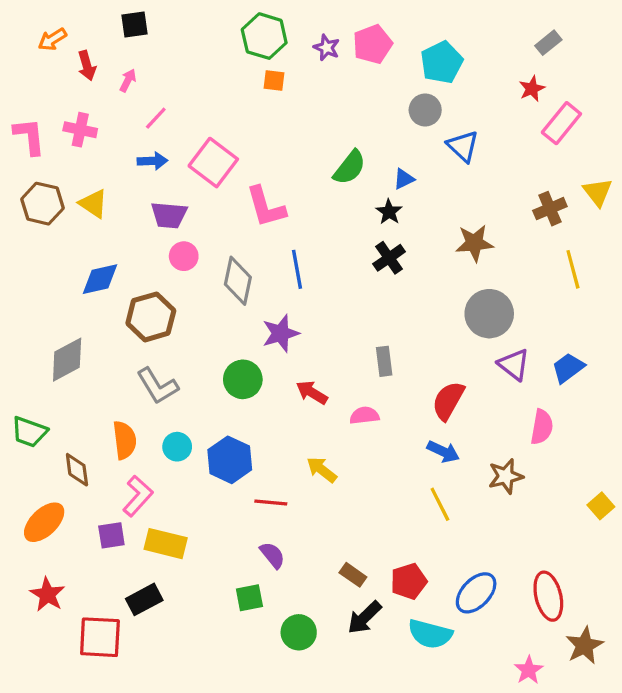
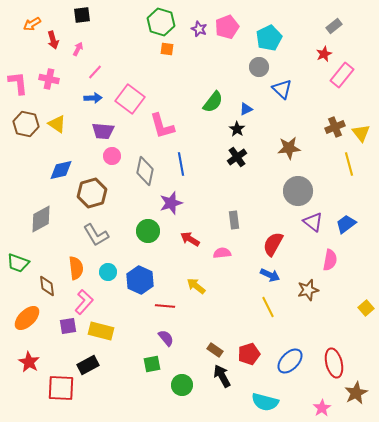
yellow triangle: (598, 192) -> (361, 133), moved
black arrow: (364, 617) -> (222, 376), turned 105
cyan semicircle: (430, 634) -> (265, 402), moved

